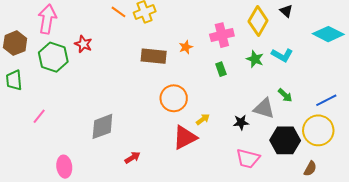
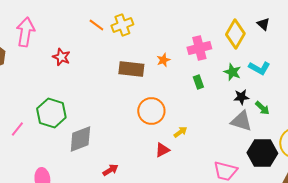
green hexagon: (53, 57) -> (51, 113), moved
black star: (241, 122) -> (241, 97), moved
red triangle: (185, 137) -> (162, 150), size x0.6

